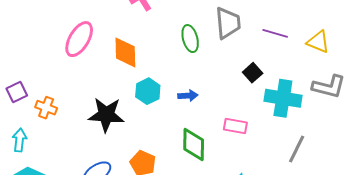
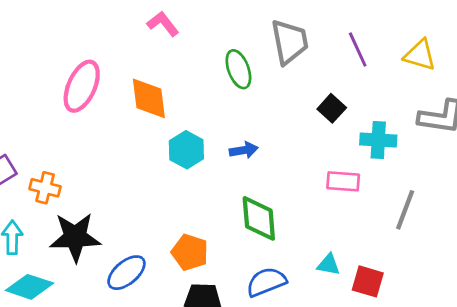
purple line: (275, 33) -> (358, 50), turned 55
cyan cross: (283, 98) -> (378, 140), size x0.7
black star: (106, 115) -> (75, 237), moved
pink rectangle: (235, 126) -> (343, 181), moved

